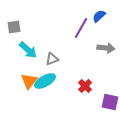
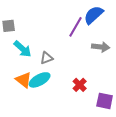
blue semicircle: (99, 16) -> (94, 15), size x1.5
orange triangle: (29, 81) -> (24, 80), turned -30

